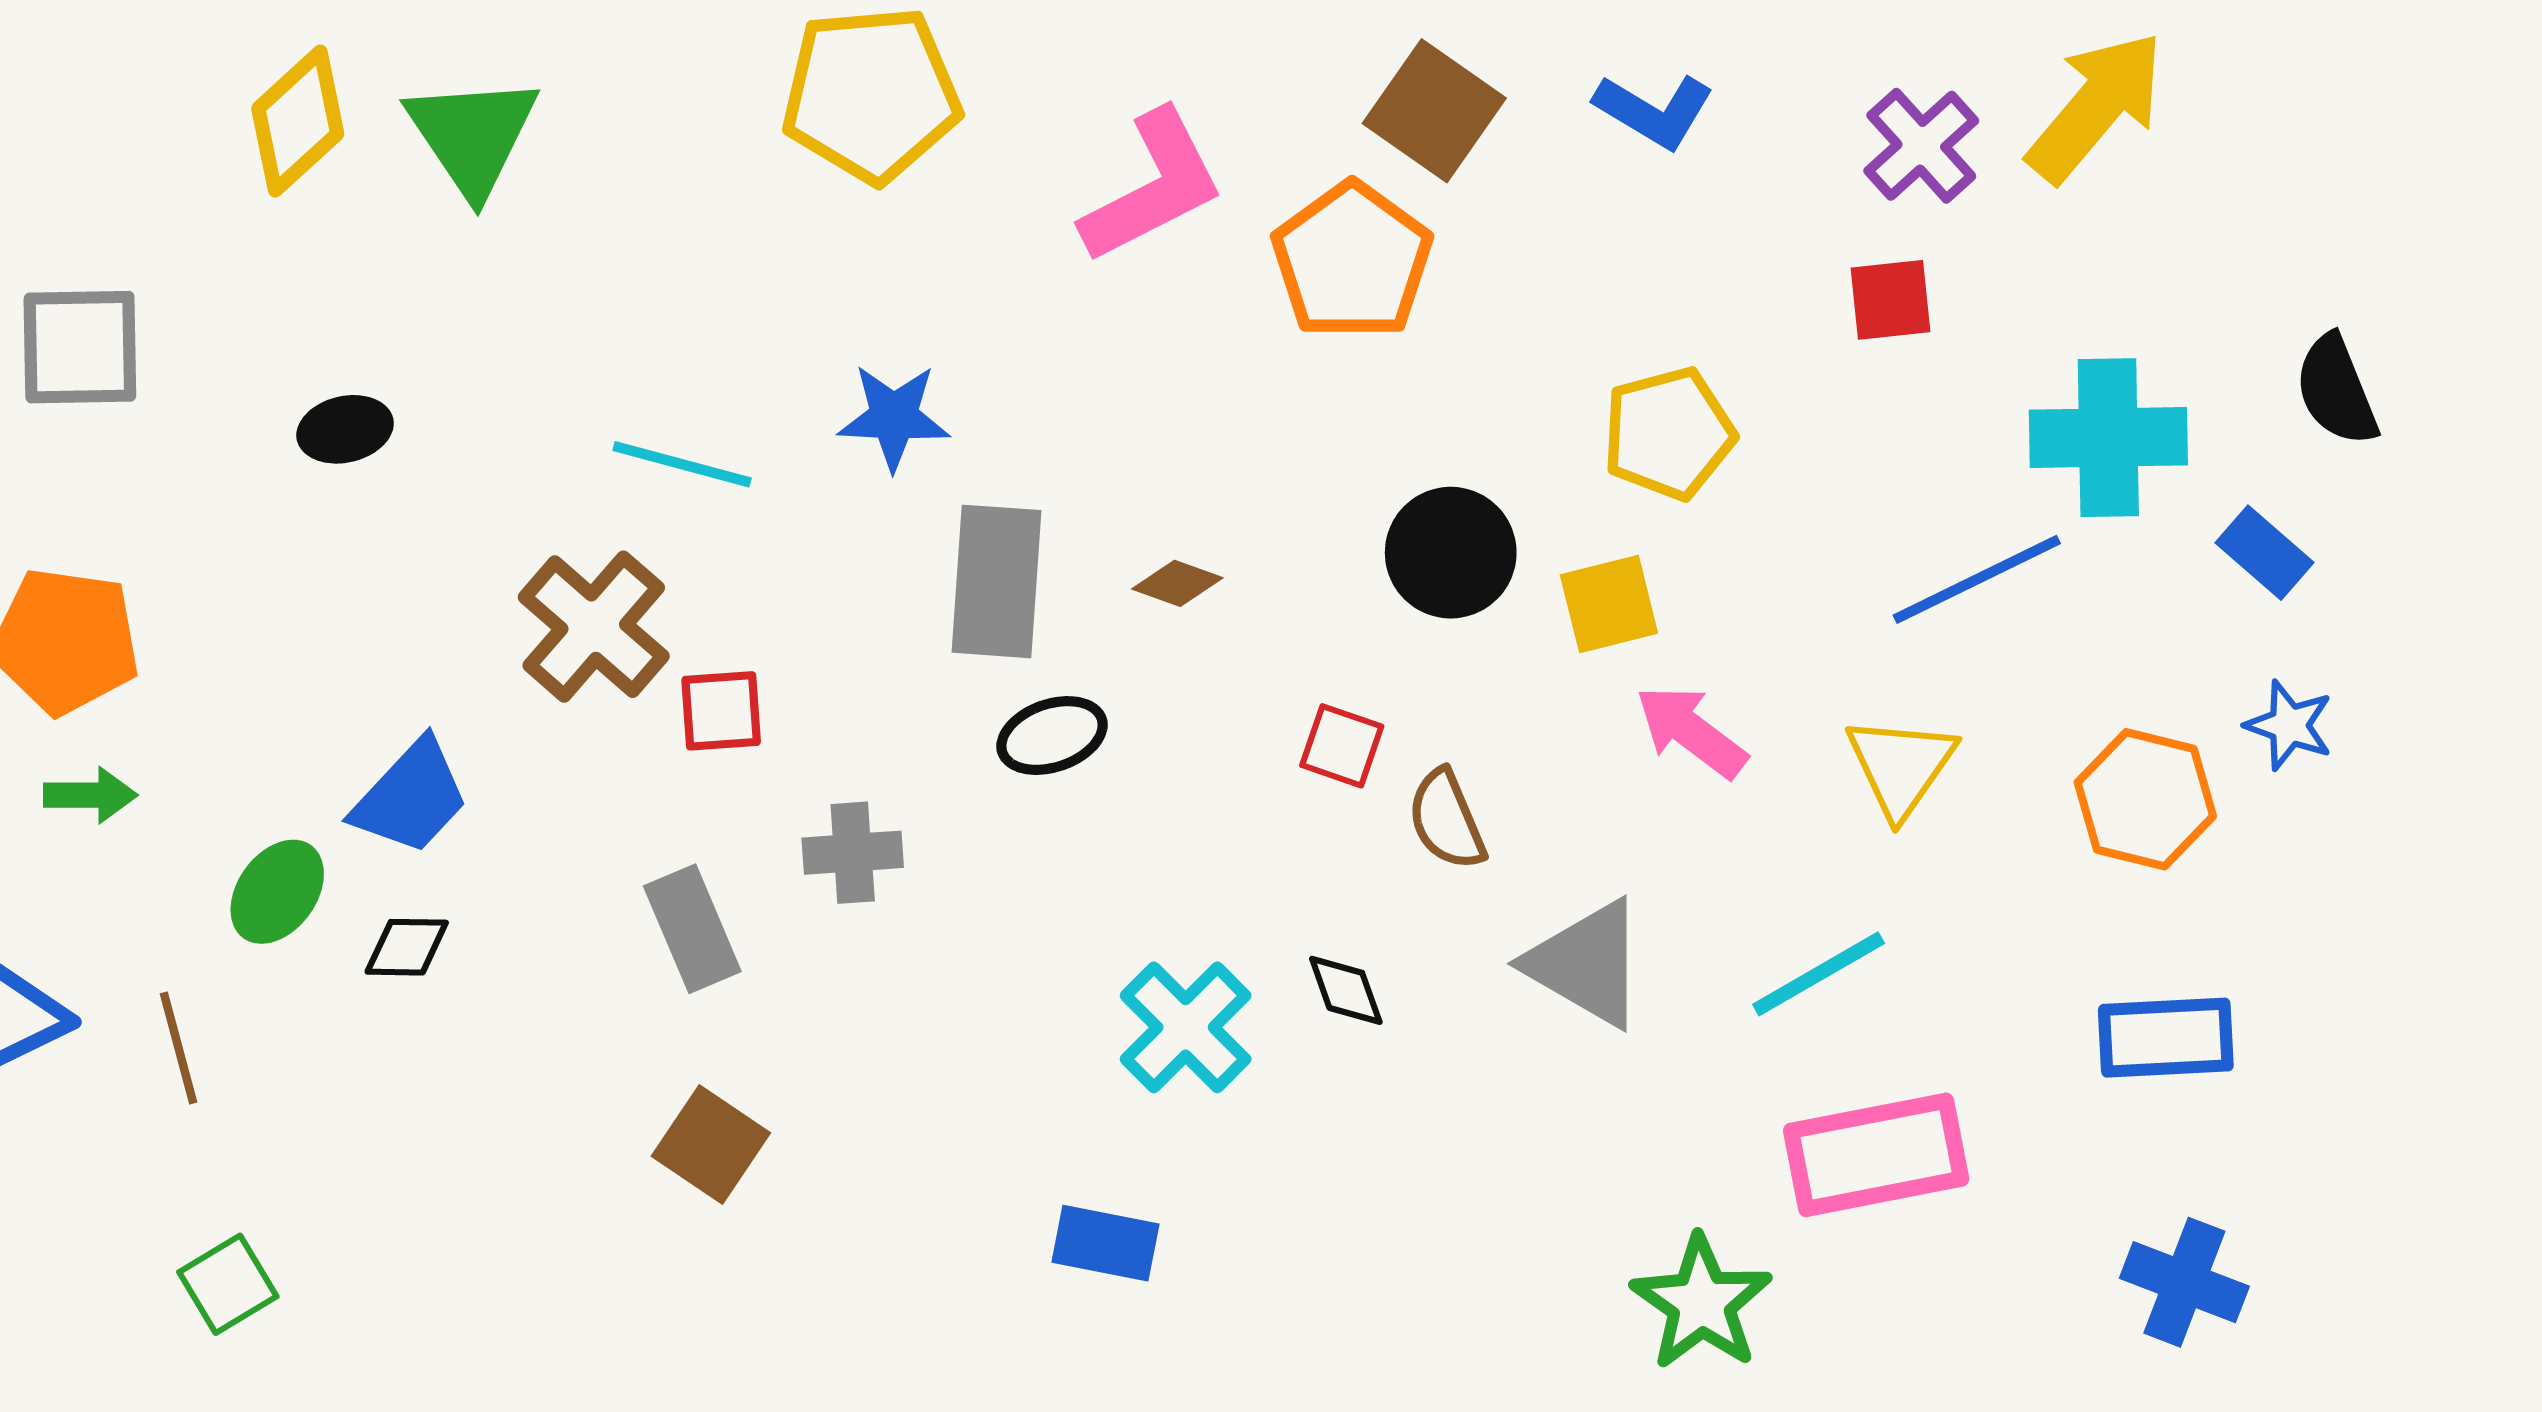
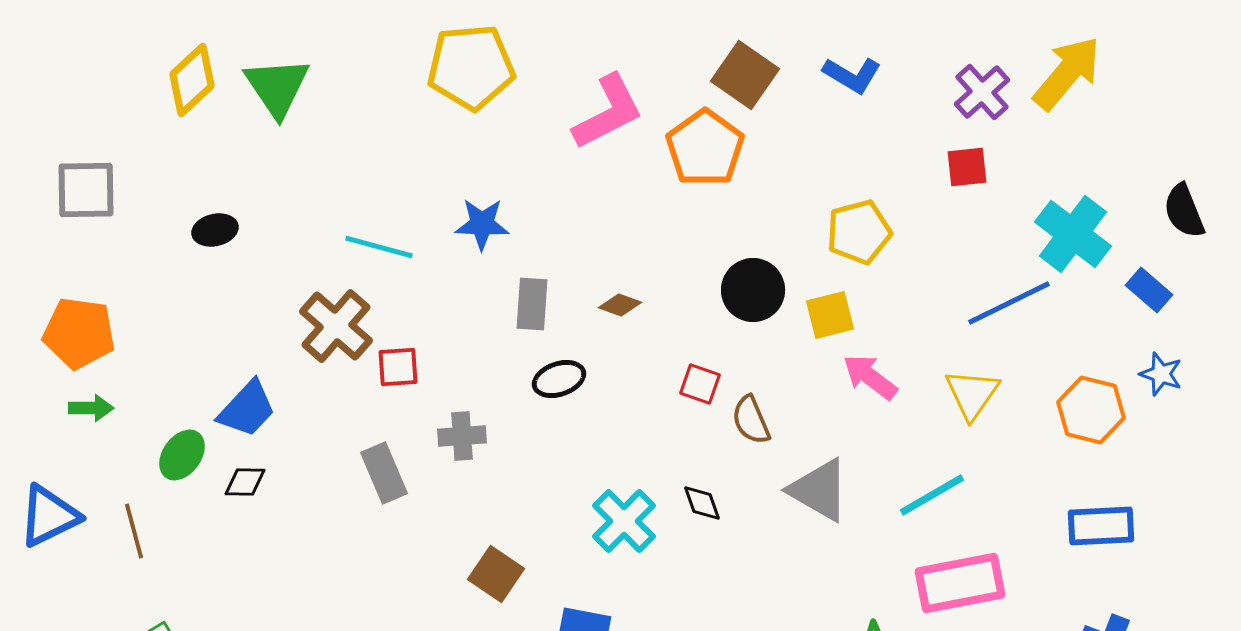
cyan cross: (2108, 438) -> (1073, 234), turned 38
gray rectangle: (997, 581) -> (532, 304), size x0.7
brown square: (711, 1144) -> (496, 574), moved

